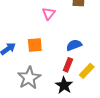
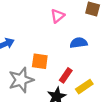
orange square: (35, 45) -> (40, 61), moved
blue semicircle: (74, 45) -> (79, 43), moved

